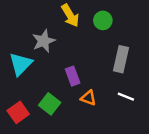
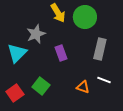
green circle: (103, 20) -> (85, 17), size x1.5
purple rectangle: (73, 76) -> (61, 53), moved
orange triangle: (88, 98) -> (83, 87), moved

